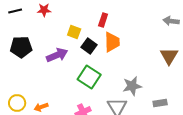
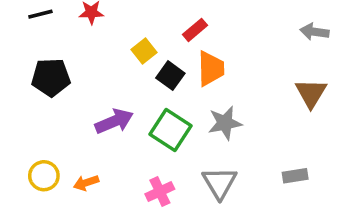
red rectangle: (103, 20) -> (195, 30), turned 32
yellow square: (74, 32) -> (144, 51), turned 32
purple arrow: (57, 55) -> (114, 121), moved
gray star: (132, 86) -> (225, 123), moved

